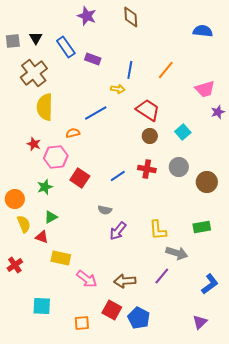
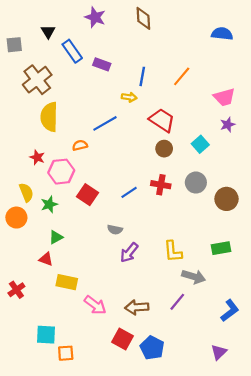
black triangle: (36, 38) -> (48, 32), moved
purple star: (218, 112) -> (228, 125), moved
yellow semicircle: (24, 224) -> (26, 192), moved
orange square: (82, 323) -> (66, 353), moved

